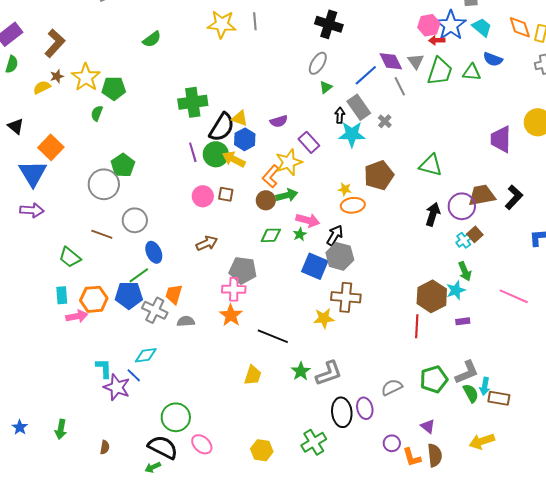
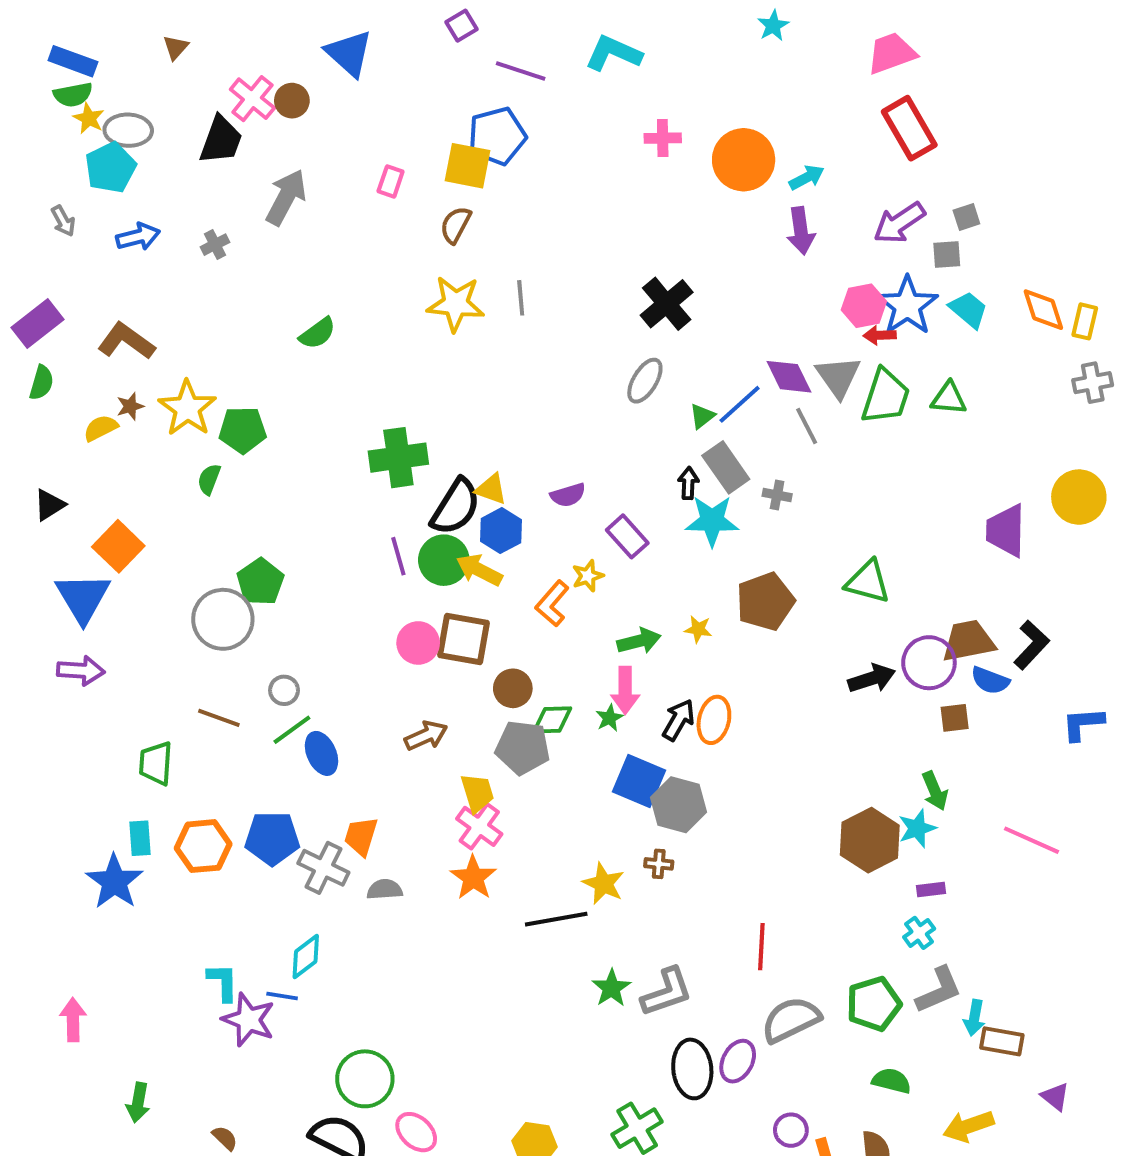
black cross: (329, 24) -> (667, 304), turned 32
brown L-shape: (55, 43) -> (126, 341), turned -96
blue semicircle: (493, 59) -> (990, 680), moved
gray triangle: (416, 61) -> (838, 377), size x1.4
green triangle: (326, 87) -> (702, 416), moved
gray cross: (385, 121) -> (777, 495), turned -32
black triangle: (16, 126) -> (49, 505), turned 48
yellow star: (289, 162) -> (588, 576), size x0.6
brown square: (226, 194) -> (463, 639), size x1.8
green arrow: (287, 195) -> (639, 641), moved
brown circle: (266, 200) -> (513, 688), moved
orange ellipse: (353, 205) -> (714, 720), moved, turned -70
black arrow: (433, 214) -> (872, 678), turned 55
gray circle: (135, 220) -> (284, 690), size x0.6
pink arrow: (308, 220) -> (625, 690), turned 75
brown square: (475, 234) -> (955, 718), turned 35
cyan cross: (464, 240) -> (919, 933), moved
gray hexagon: (340, 256) -> (678, 805), moved
green trapezoid: (70, 257) -> (156, 763), turned 55
gray pentagon: (243, 270) -> (523, 747), moved
green line: (139, 275) -> (292, 730), moved
pink cross: (234, 289) -> (479, 826), turned 35
brown cross: (346, 297) -> (659, 864), moved, size x0.5
pink arrow: (77, 316) -> (73, 1020), moved, turned -80
yellow star: (324, 318) -> (604, 884), moved, turned 30
red line: (417, 326) -> (761, 947), moved
black line: (273, 336) -> (556, 919), turned -32
cyan diamond: (146, 355) -> (306, 957), turned -30
blue line: (134, 375) -> (282, 996), turned -35
yellow trapezoid: (253, 375) -> (477, 793), moved, turned -35
gray semicircle: (392, 387) -> (791, 1020), size x1.4
green semicircle: (471, 393) -> (891, 1081), moved, turned -48
purple ellipse: (365, 408) -> (738, 1061), turned 40
purple triangle: (428, 426) -> (1055, 1097), moved
blue star: (20, 427) -> (114, 882), moved, size x1.8
brown semicircle: (105, 447) -> (225, 1138), turned -56

